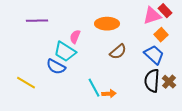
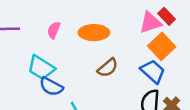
orange square: (161, 35) -> (162, 46), size x1.5
pink semicircle: (75, 37) -> (54, 30), moved
blue semicircle: (56, 67) -> (51, 87), moved

